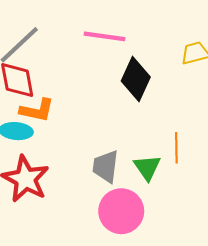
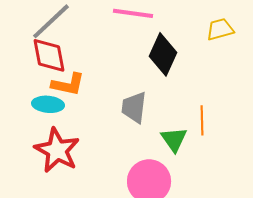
gray trapezoid: (106, 166) -> (134, 107), moved

